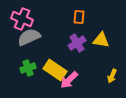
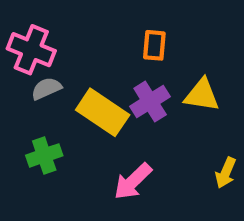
gray semicircle: (29, 37) -> (46, 89), size x0.6
yellow rectangle: (55, 70) -> (103, 112), moved

